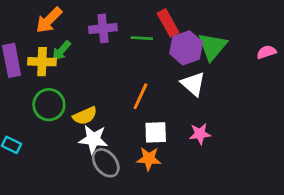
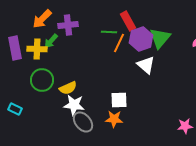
purple cross: (103, 28) -> (68, 25), moved
orange line: (140, 96) -> (119, 43), moved
pink star: (200, 134) -> (185, 126), moved

